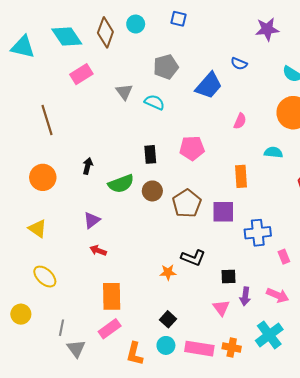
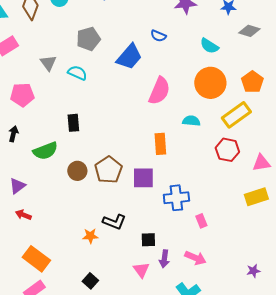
pink semicircle: (240, 121) -> (159, 91), size x1.8
pink pentagon: (192, 148) -> (22, 95), moved
brown circle: (152, 191) -> (77, 171), moved
orange rectangle: (112, 296) -> (36, 259), turned -52

